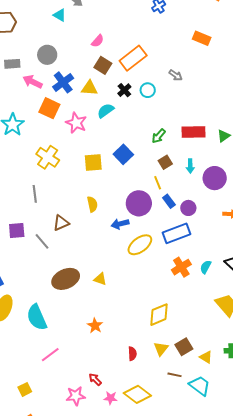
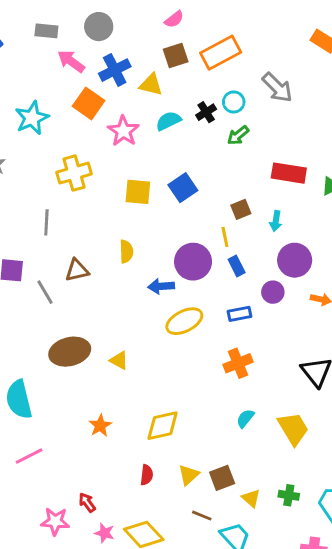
brown square: (103, 65) -> (176, 56), turned 30
gray arrow: (176, 75) -> (277, 87), size x1.6
black cross: (124, 90) -> (206, 112), moved
green arrow: (159, 136) -> (238, 135), moved
yellow cross: (48, 157) -> (74, 173), turned 30
purple circle: (215, 178) -> (295, 260), moved
purple circle: (188, 208) -> (273, 292), moved
blue rectangle: (176, 233) -> (239, 314), size x0.6
cyan semicircle: (206, 267) -> (245, 418), moved
yellow diamond: (159, 315) -> (163, 426), moved

